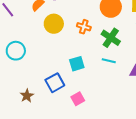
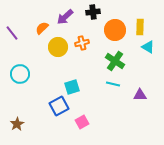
orange cross: (84, 27) -> (82, 43), moved, turned -32
cyan square: (77, 64) -> (72, 87), moved
brown star: (27, 96) -> (17, 124), moved

